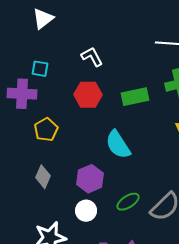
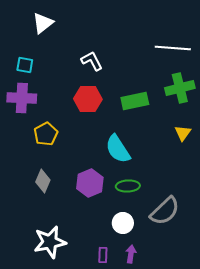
cyan square: (40, 69) -> (25, 65), moved
green ellipse: (128, 202) -> (128, 186), moved, turned 30
white circle: (86, 211) -> (123, 223), moved

